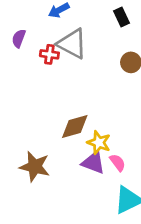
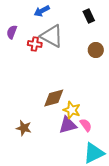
purple triangle: (93, 163) -> (68, 125), turned -36
brown star: (35, 167) -> (24, 128), size x0.7

